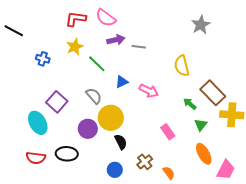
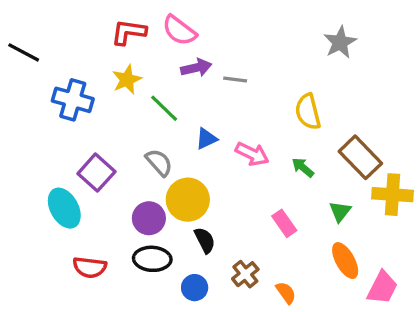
blue cross: (43, 59) -> (73, 100), size x1.6
green arrow: (190, 104) -> (303, 167), moved
black ellipse: (67, 154) -> (152, 259), moved
red semicircle: (36, 158) -> (90, 267), moved

